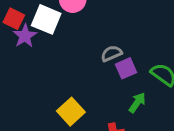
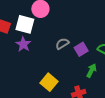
purple star: (25, 36) -> (23, 44), moved
gray semicircle: (111, 54) -> (62, 44), moved

